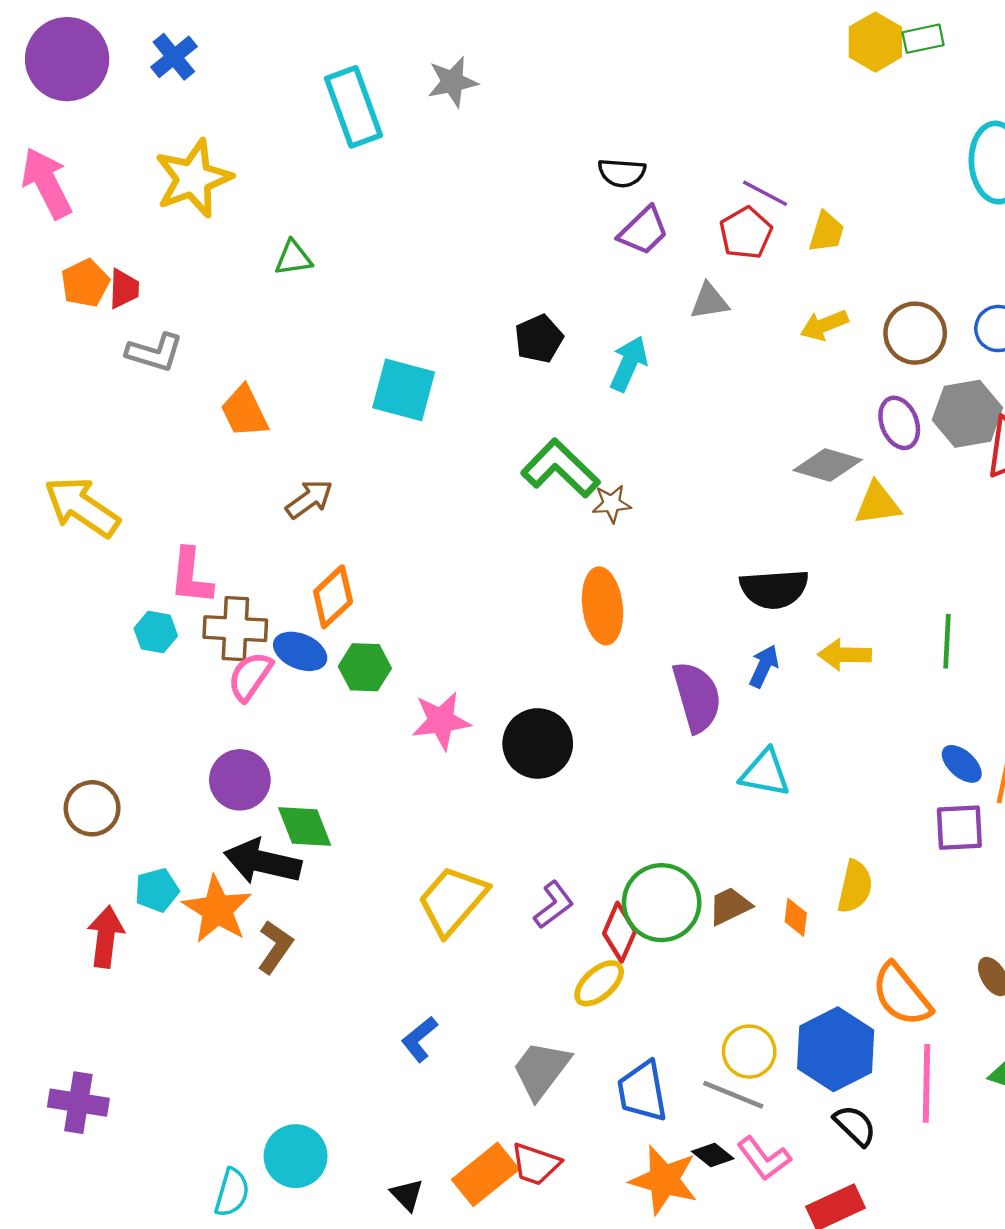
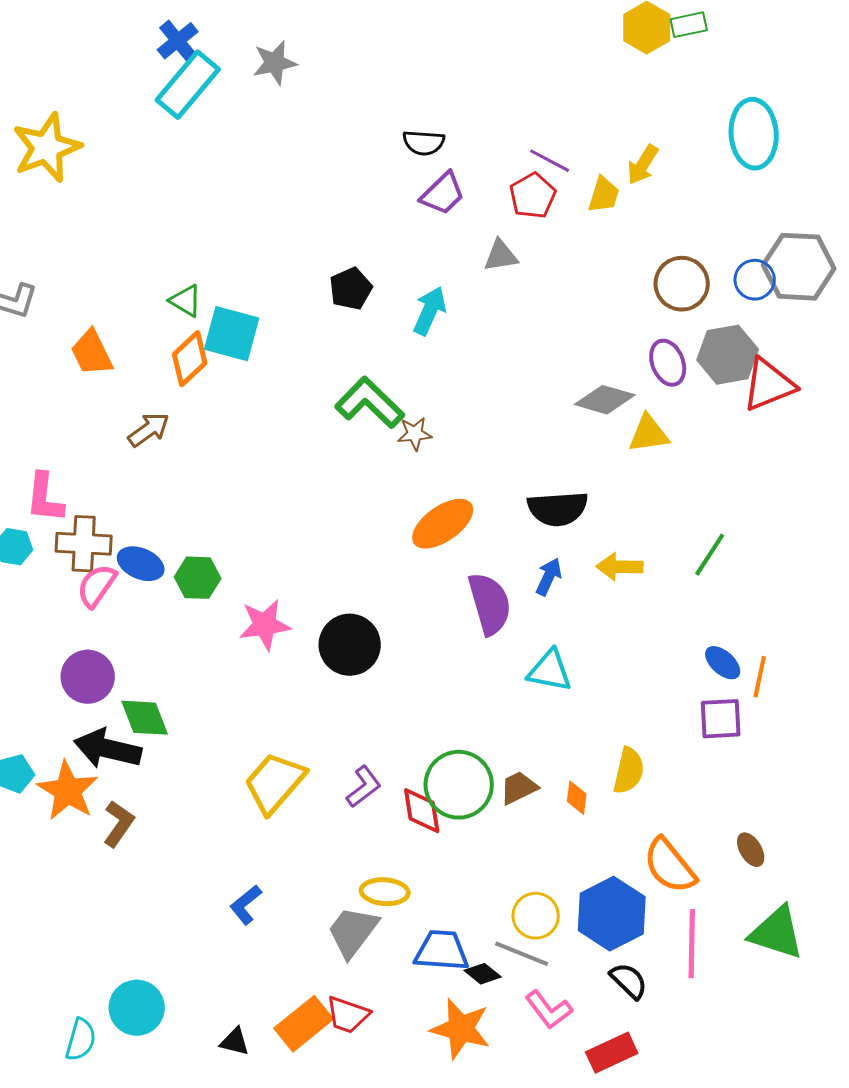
blue cross: (174, 57) -> (178, 41), moved
cyan rectangle: (354, 107) -> (188, 85), turned 60
green triangle: (293, 258) -> (186, 301), moved, turned 39
yellow arrow: (824, 325) -> (643, 165), moved, turned -36
orange diamond: (333, 597) -> (190, 359), moved
orange ellipse: (603, 606) -> (443, 524), moved, turned 62
green line: (947, 641) -> (710, 555), turned 30
red diamond: (620, 932) -> (422, 811), turned -33
yellow ellipse: (599, 983) -> (385, 892), moved, turned 45
blue trapezoid: (642, 1091) -> (442, 951), turned 104
black diamond: (713, 1155) -> (483, 974), moved
black triangle: (407, 1195) -> (235, 1042), turned -32

